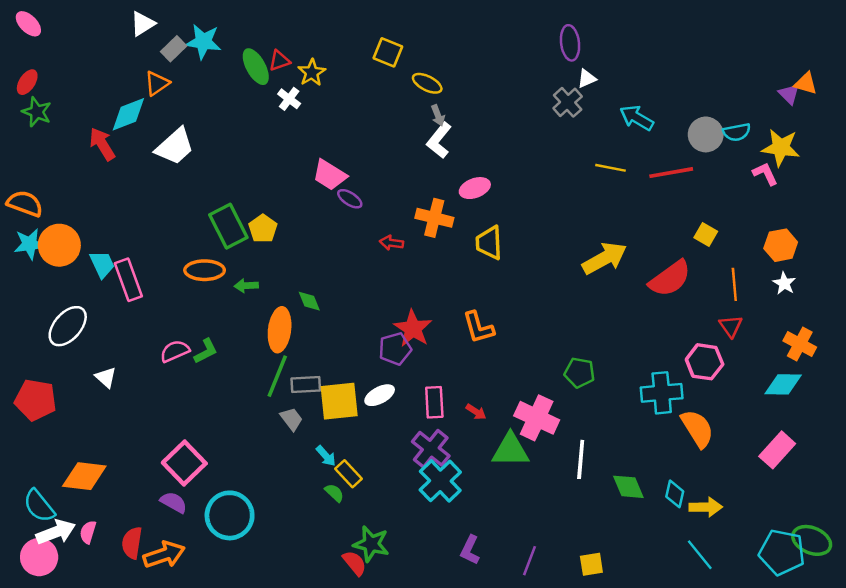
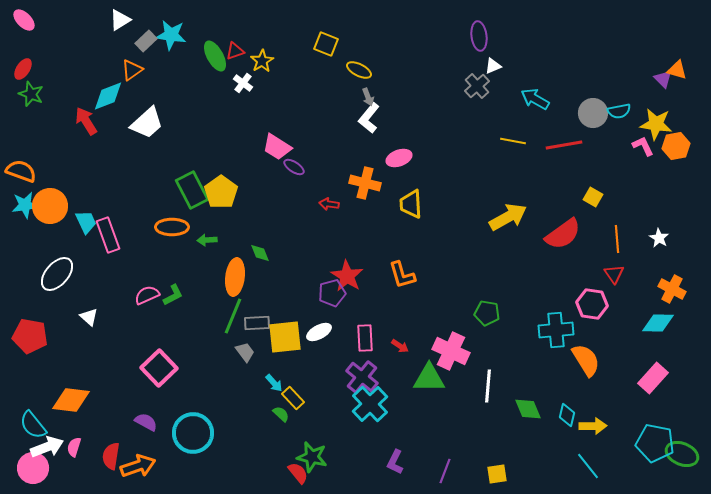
yellow pentagon: (263, 229) -> (221, 192), size x1.4
orange hexagon: (781, 245) -> (676, 146), moved
pink square: (184, 463) -> (159, 368), moved
cyan pentagon: (782, 552) -> (655, 443), moved

